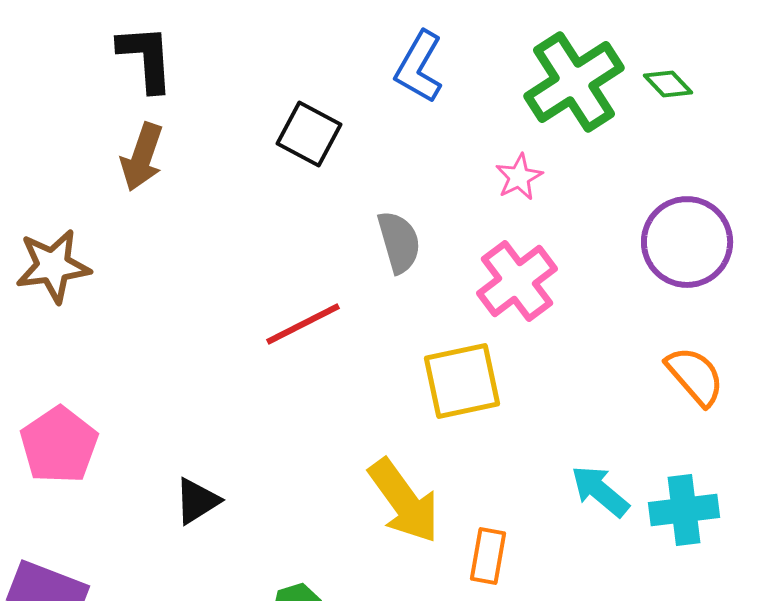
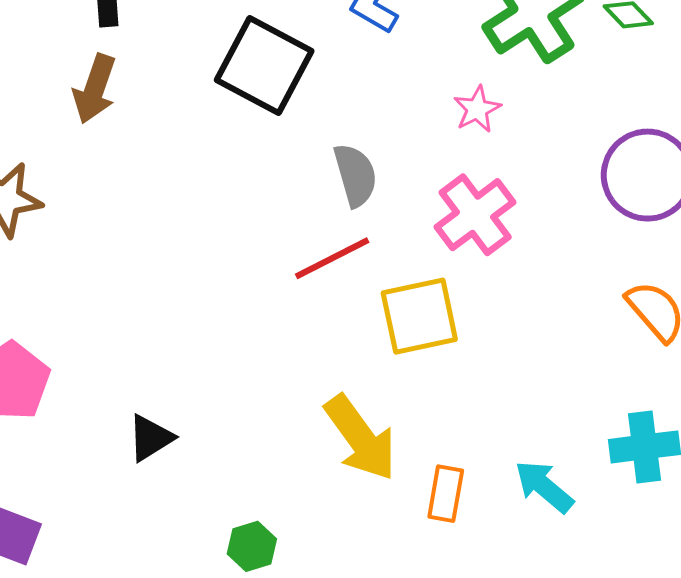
black square: (309, 134) -> (264, 66), size x1.5
red line: (303, 324) -> (332, 258), moved
cyan arrow: (600, 491) -> (544, 487), moved

